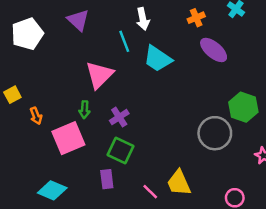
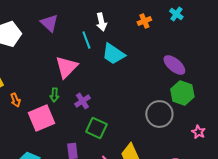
purple ellipse: (214, 50) -> (174, 65), moved
green square: (120, 151) -> (96, 128), moved

